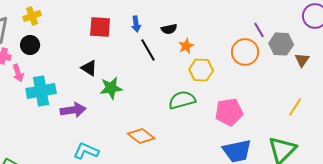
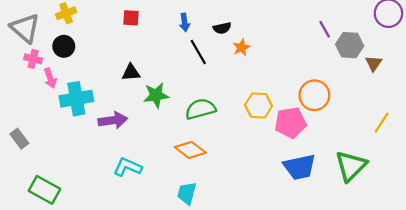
red square: (100, 27) -> (131, 18), moved, size x0.7
orange circle: (245, 52) -> (314, 95), moved
black triangle: (89, 68) -> (131, 72), turned -36
yellow hexagon: (201, 70) -> (259, 106), moved
green semicircle: (182, 100) -> (200, 109), moved
yellow line: (295, 107) -> (382, 123), moved

